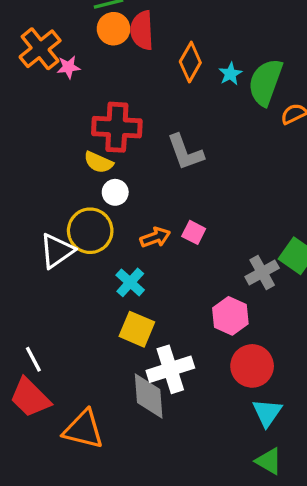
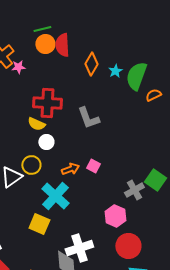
yellow circle: (90, 231) -> (31, 165), size x0.7
cyan cross: (130, 282) -> (55, 196), size x1.6
yellow square: (137, 329) -> (39, 224), moved

